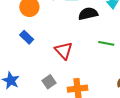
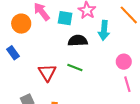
green line: (106, 43) -> (75, 67), moved

